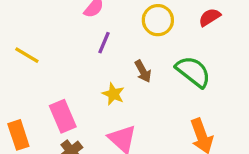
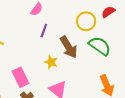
yellow circle: (158, 20) -> (86, 21), moved
brown arrow: (143, 71) -> (69, 47), size x1.6

